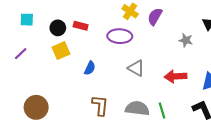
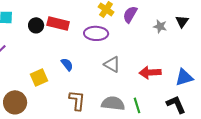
red rectangle: (81, 26) -> (58, 23), size x1.5
gray star: (186, 40) -> (160, 26), moved
yellow square: (61, 51) -> (39, 77), moved
blue semicircle: (90, 68) -> (67, 64), turned -64

